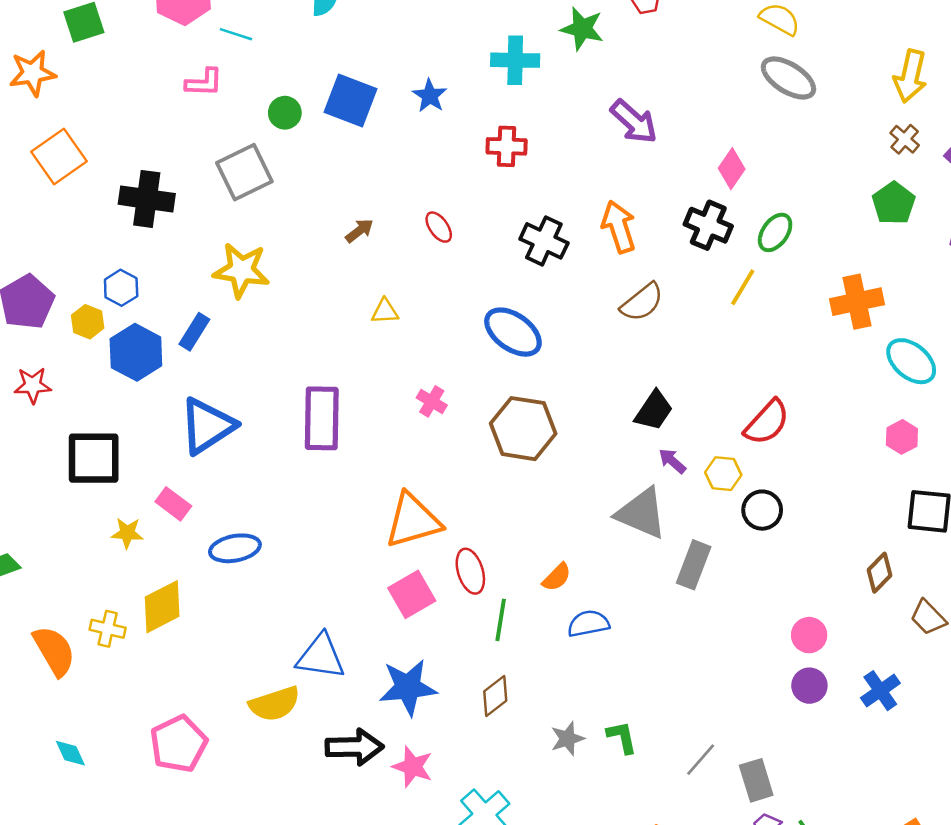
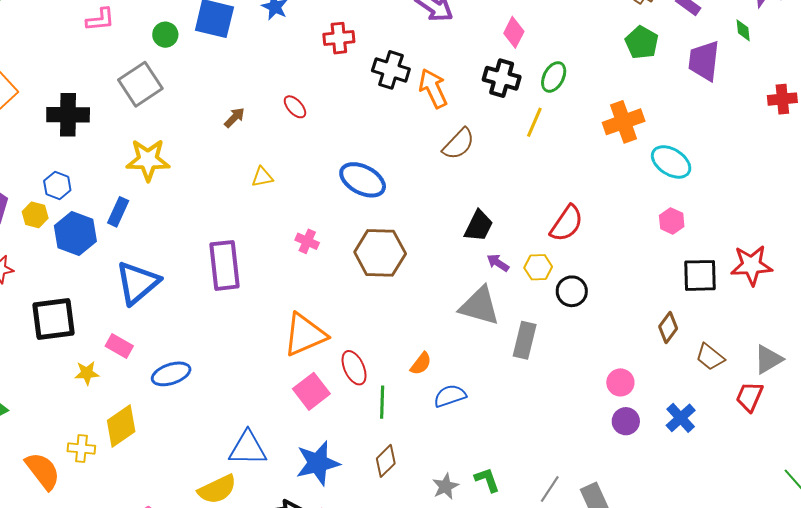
black cross: (544, 241) -> (391, 70), moved

